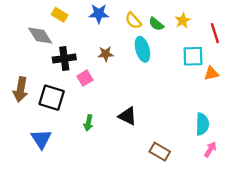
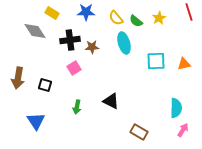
red line: (215, 33) -> (189, 12), moved
cyan square: (193, 56) -> (156, 61), moved
black cross: (64, 58) -> (70, 40), moved
black square: (52, 98) -> (45, 85), size x0.6

